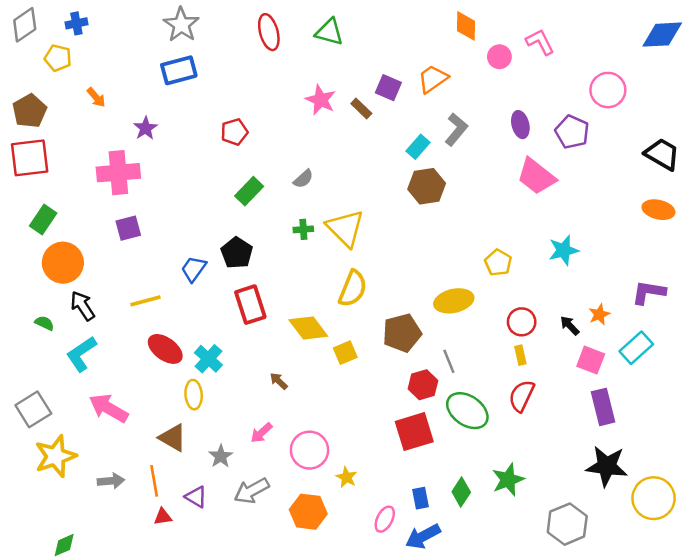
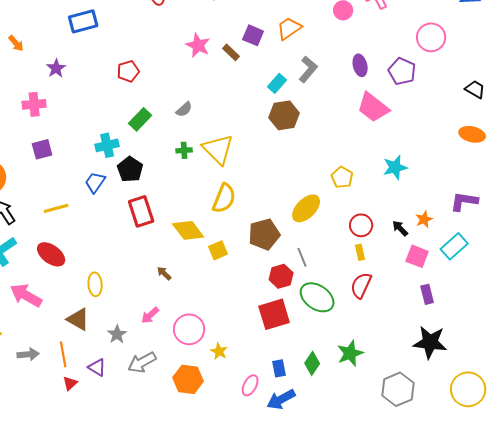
black trapezoid: (662, 154) -> (475, 89), size x0.7
pink cross: (118, 173) -> (34, 104), size x0.7
yellow ellipse: (454, 301) -> (306, 208), turned -32
red ellipse: (165, 349) -> (51, 254), moved
cyan cross: (208, 359) -> (107, 145), moved, turned 35
purple rectangle: (603, 407) -> (427, 294), size x0.7
yellow circle: (654, 498) -> (468, 389), moved
red triangle: (163, 517) -> (70, 383), turned -35

